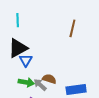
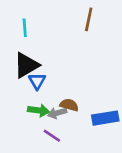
brown line: (72, 28) -> (89, 19), moved
gray arrow: (40, 85) -> (57, 113), turned -56

